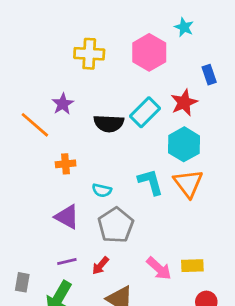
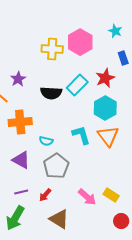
cyan star: (184, 27) -> (115, 31), moved
yellow cross: (89, 54) -> (52, 49), moved
orange cross: (66, 164) -> (20, 122), size x1.6
yellow rectangle: (192, 266) -> (111, 195), turned 35

